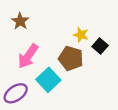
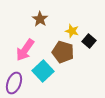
brown star: (20, 21) -> (40, 19), moved
purple ellipse: (16, 93) -> (14, 83), turned -35

